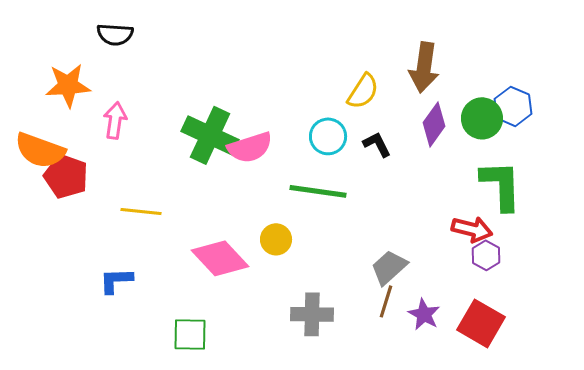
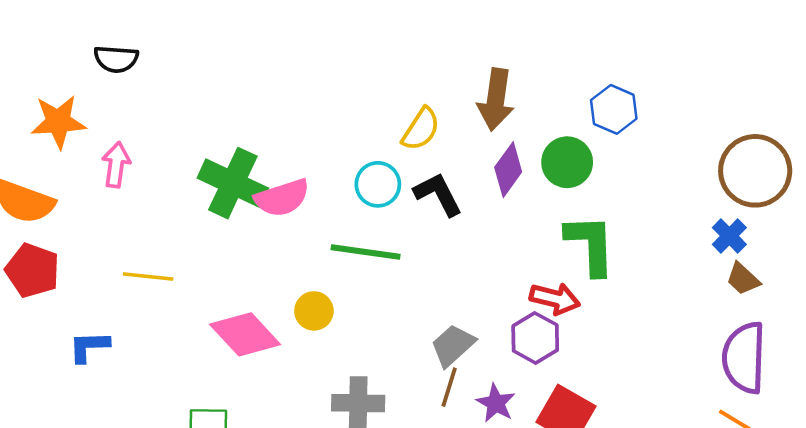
blue hexagon: (513, 106) -> (614, 109), moved
black L-shape: (377, 144) -> (438, 194), size x1.4
red pentagon: (66, 176) -> (33, 270), moved
purple hexagon: (486, 255) -> (535, 338), moved, size x1.4
blue L-shape: (116, 280) -> (89, 347), moved

